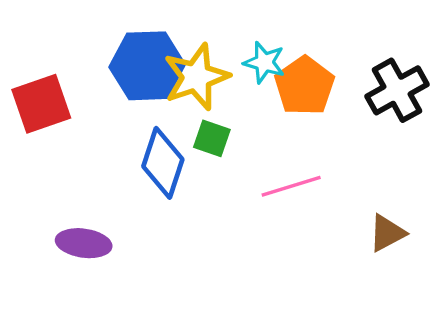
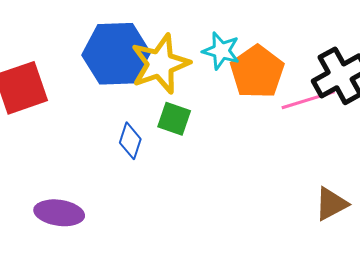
blue diamond: (163, 163) -> (130, 141), size x0.6
pink line: (291, 186) -> (308, 100), moved

